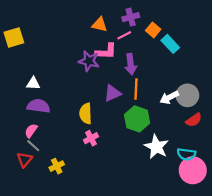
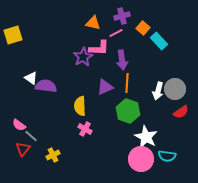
purple star: (89, 61) -> (83, 57), turned 30
white triangle: (33, 84) -> (31, 78), turned 32
white arrow: (169, 97) -> (158, 91), turned -48
purple semicircle: (39, 106) -> (46, 86), moved
pink semicircle: (31, 131) -> (19, 125), moved, turned -88
pink cross: (91, 138) -> (85, 129), turned -32
cyan semicircle: (186, 154) -> (167, 156), moved
pink circle: (193, 170) -> (141, 159), moved

